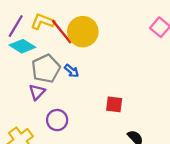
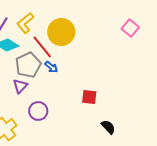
yellow L-shape: (43, 22) -> (25, 23), turned -60
red line: (62, 32) -> (42, 47), moved

